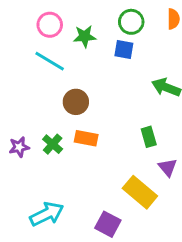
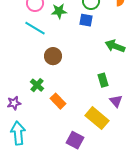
orange rectangle: (86, 138) -> (58, 101), moved, turned 35
purple star: (19, 147) -> (14, 103), moved
cyan arrow: (47, 214) -> (18, 133), moved, turned -70

